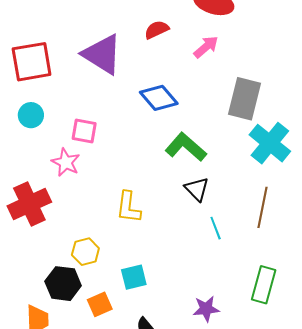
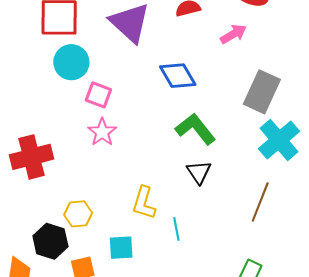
cyan circle: (31, 115) -> (71, 62), moved, size x1.4
pink star: (66, 162) -> (102, 132), moved
yellow L-shape: (128, 207) -> (144, 203), moved
cyan line: (216, 228) -> (176, 229), moved

